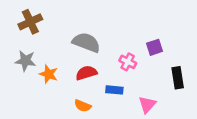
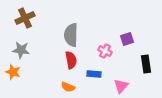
gray semicircle: (86, 42) -> (71, 35), turned -110
red semicircle: (86, 73) -> (71, 60), turned 96
orange star: (49, 74) -> (13, 72), moved

